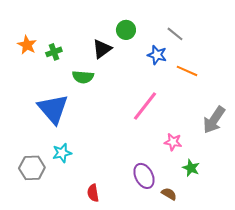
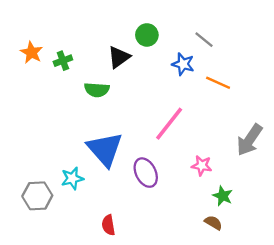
blue triangle: (53, 109) -> (105, 149), moved
purple ellipse: (144, 176) -> (146, 173), moved
brown semicircle: (169, 194) -> (213, 223), moved

